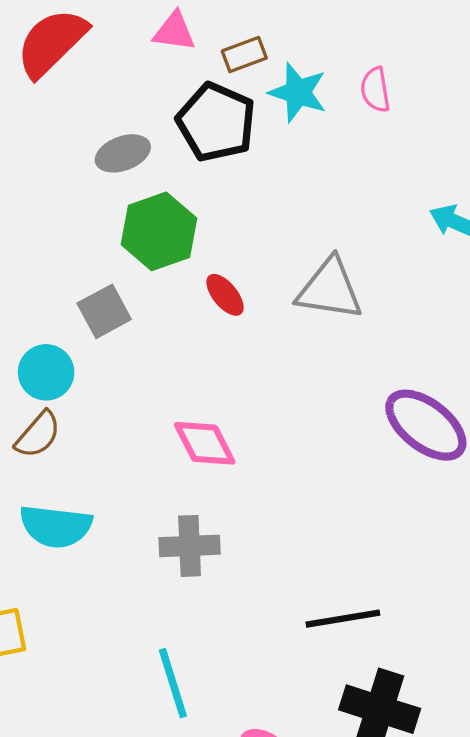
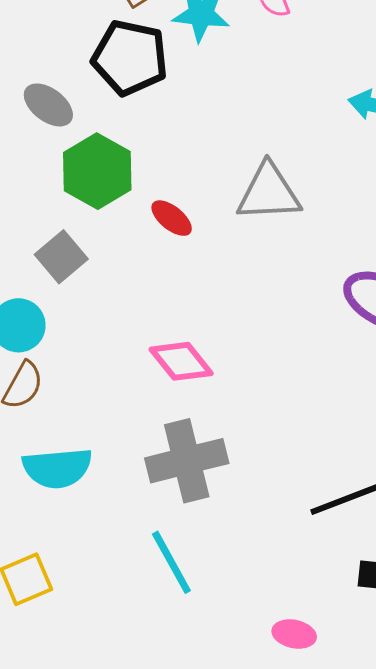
gray ellipse: (123, 153) -> (48, 105), turned 69
gray cross: (190, 546) -> (187, 461), size x1.4
cyan line: (173, 683) -> (171, 562), moved

